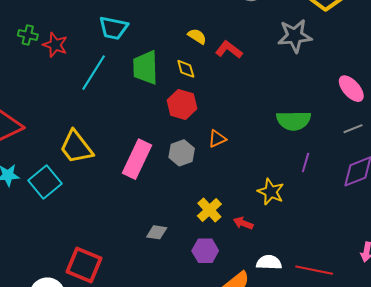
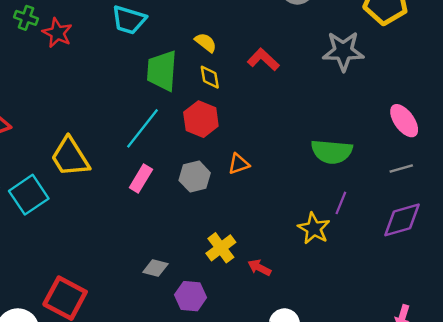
yellow semicircle: (197, 36) -> (206, 43), moved
cyan line: (94, 73) -> (142, 128), moved
pink rectangle: (137, 159) -> (141, 179), size x0.6
yellow star: (271, 192) -> (314, 228), moved
purple hexagon: (205, 251) -> (191, 296), moved

